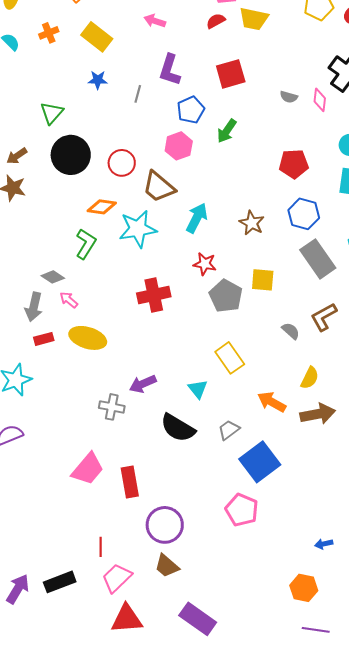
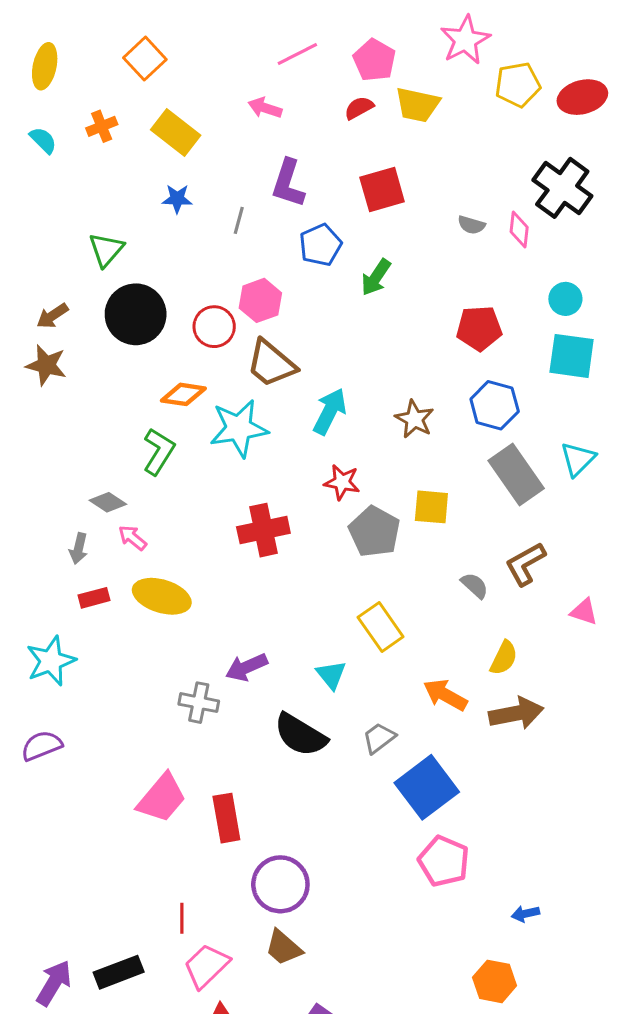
pink hexagon: (179, 146) -> (260, 300), moved
gray arrow: (34, 307) -> (79, 548), size x0.7
pink pentagon: (242, 510) -> (444, 861), moved

